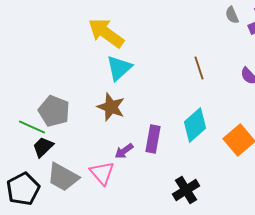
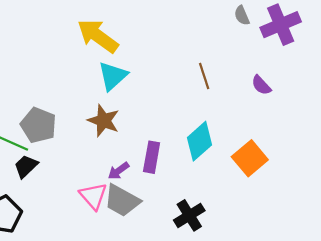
gray trapezoid: (63, 177) -> (122, 201), moved

